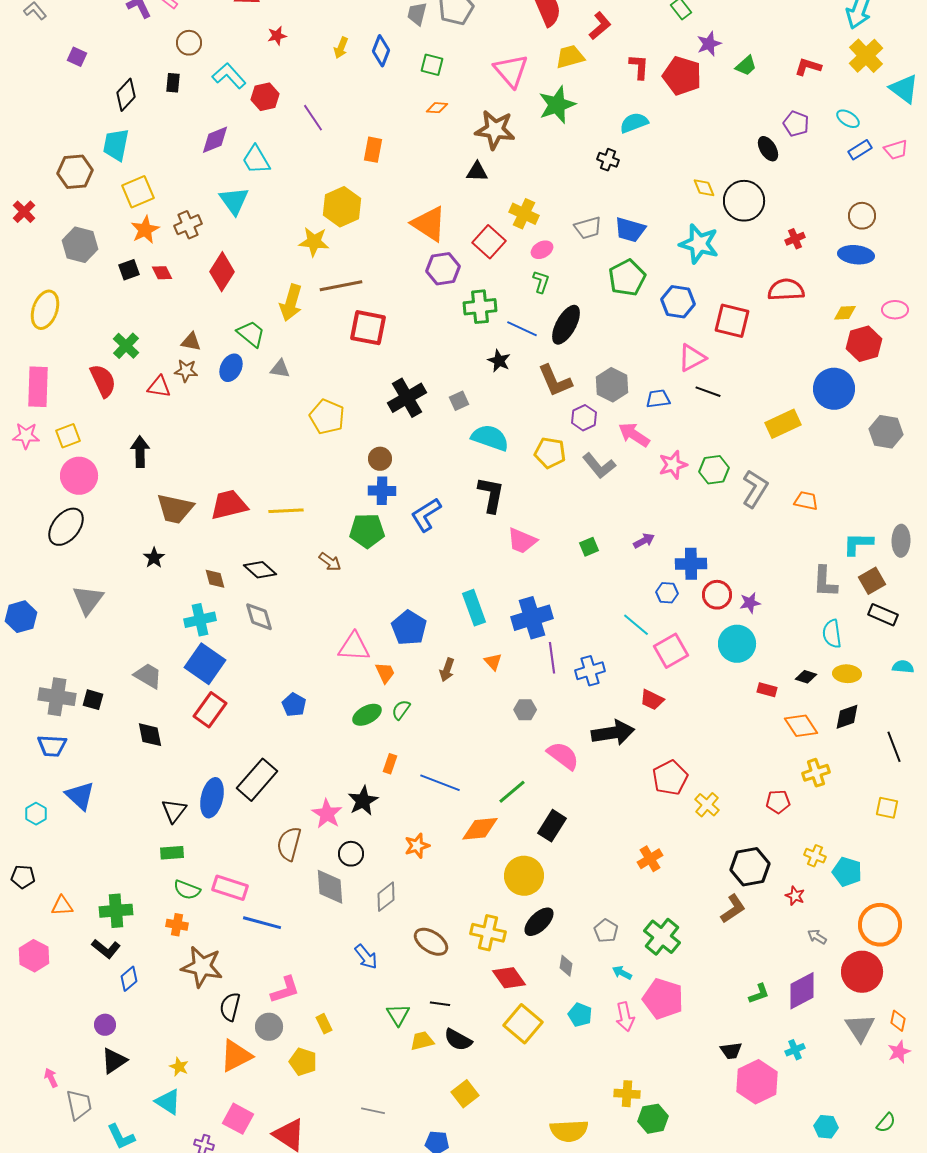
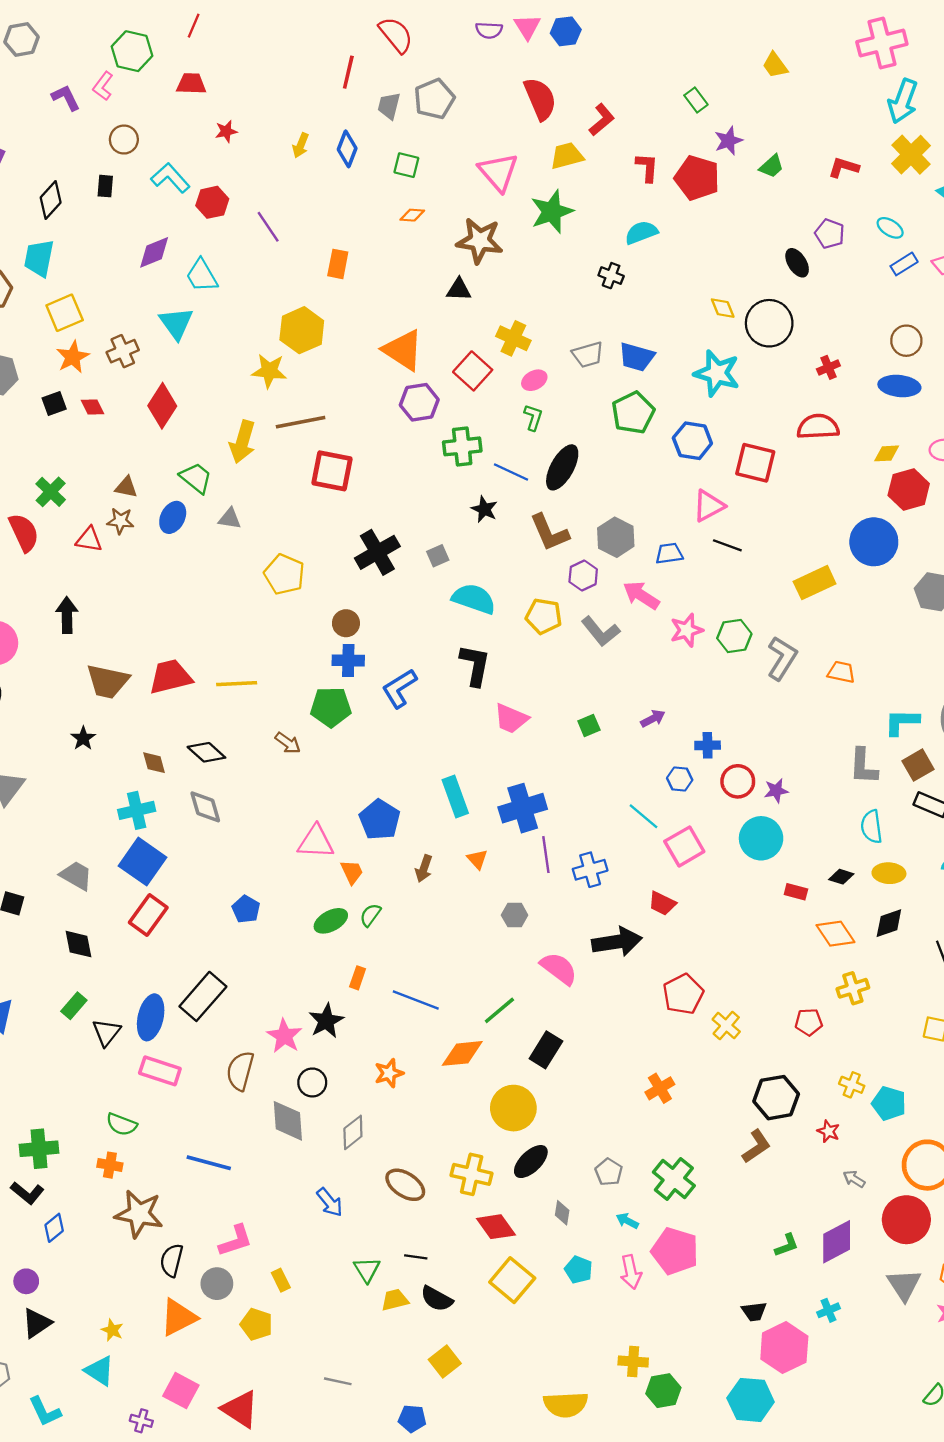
blue cross: (691, 564) -> (708, 745), size x0.7
green rectangle: (172, 853) -> (74, 1006), moved, turned -45
pink rectangle: (230, 888) -> (160, 1071), moved
cyan hexagon: (826, 1127) -> (751, 1400), moved, size x1.6

